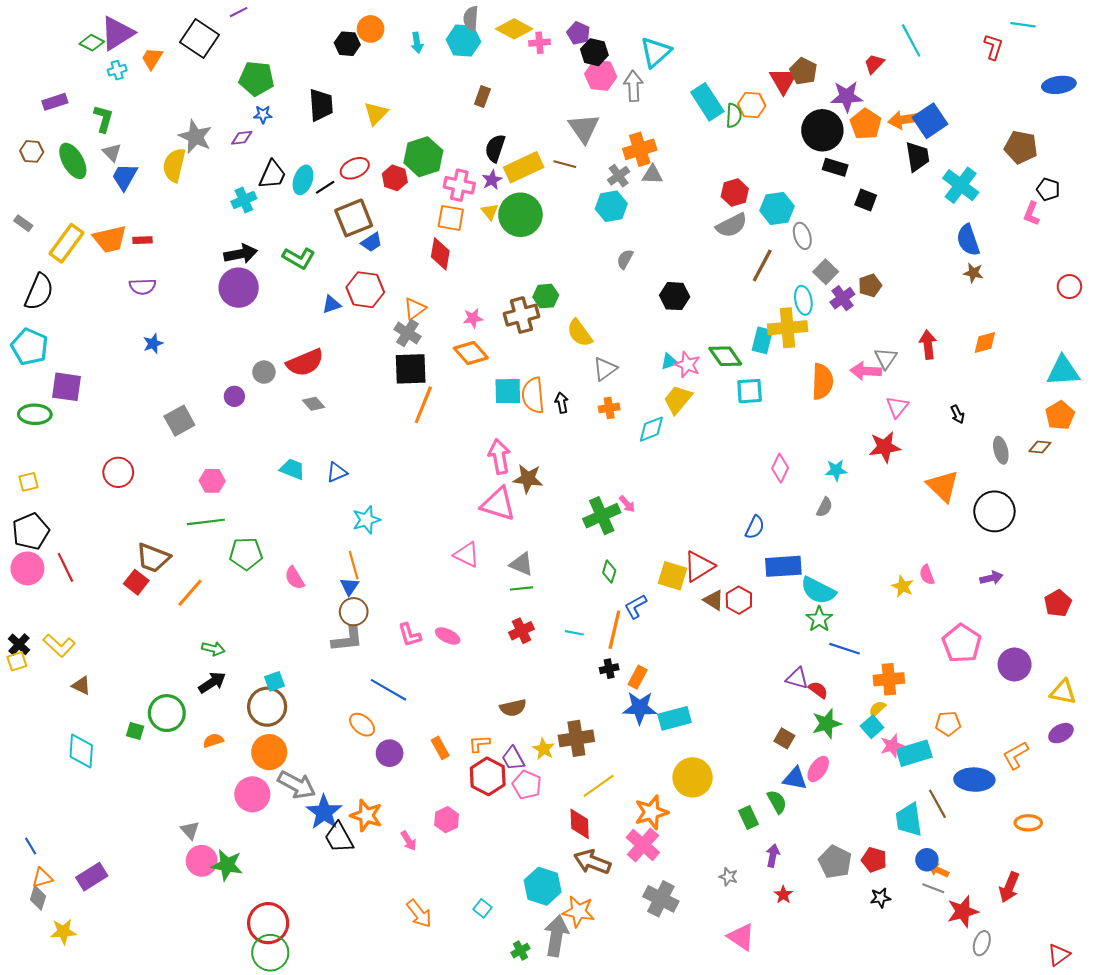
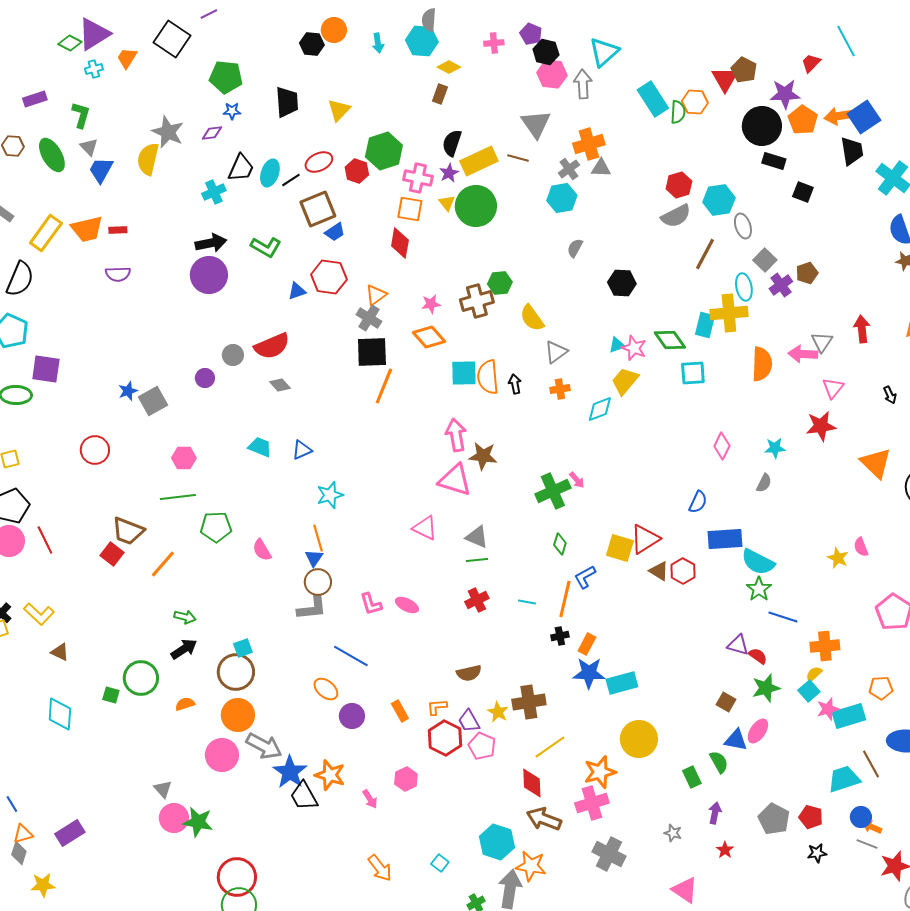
yellow diamond: (514, 29) -> (449, 67), moved, size x0.7
blue star: (153, 344) -> (128, 391), moved
cyan trapezoid: (909, 820) -> (844, 779), turned 80
pink cross: (643, 845) -> (592, 803), turned 32

